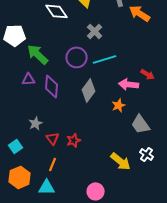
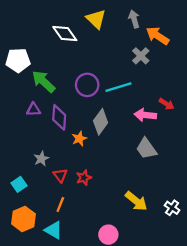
gray cross: (95, 31) -> (141, 56), moved
orange star: (119, 105) -> (79, 139), moved
gray trapezoid: (141, 124) -> (146, 149), moved
white cross: (147, 154) -> (172, 208), moved
cyan triangle: (47, 187) -> (54, 230), turned 30

